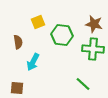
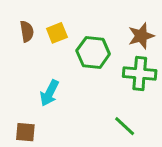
brown star: (94, 24) -> (141, 36), turned -30
brown semicircle: (18, 42) -> (27, 31), moved

